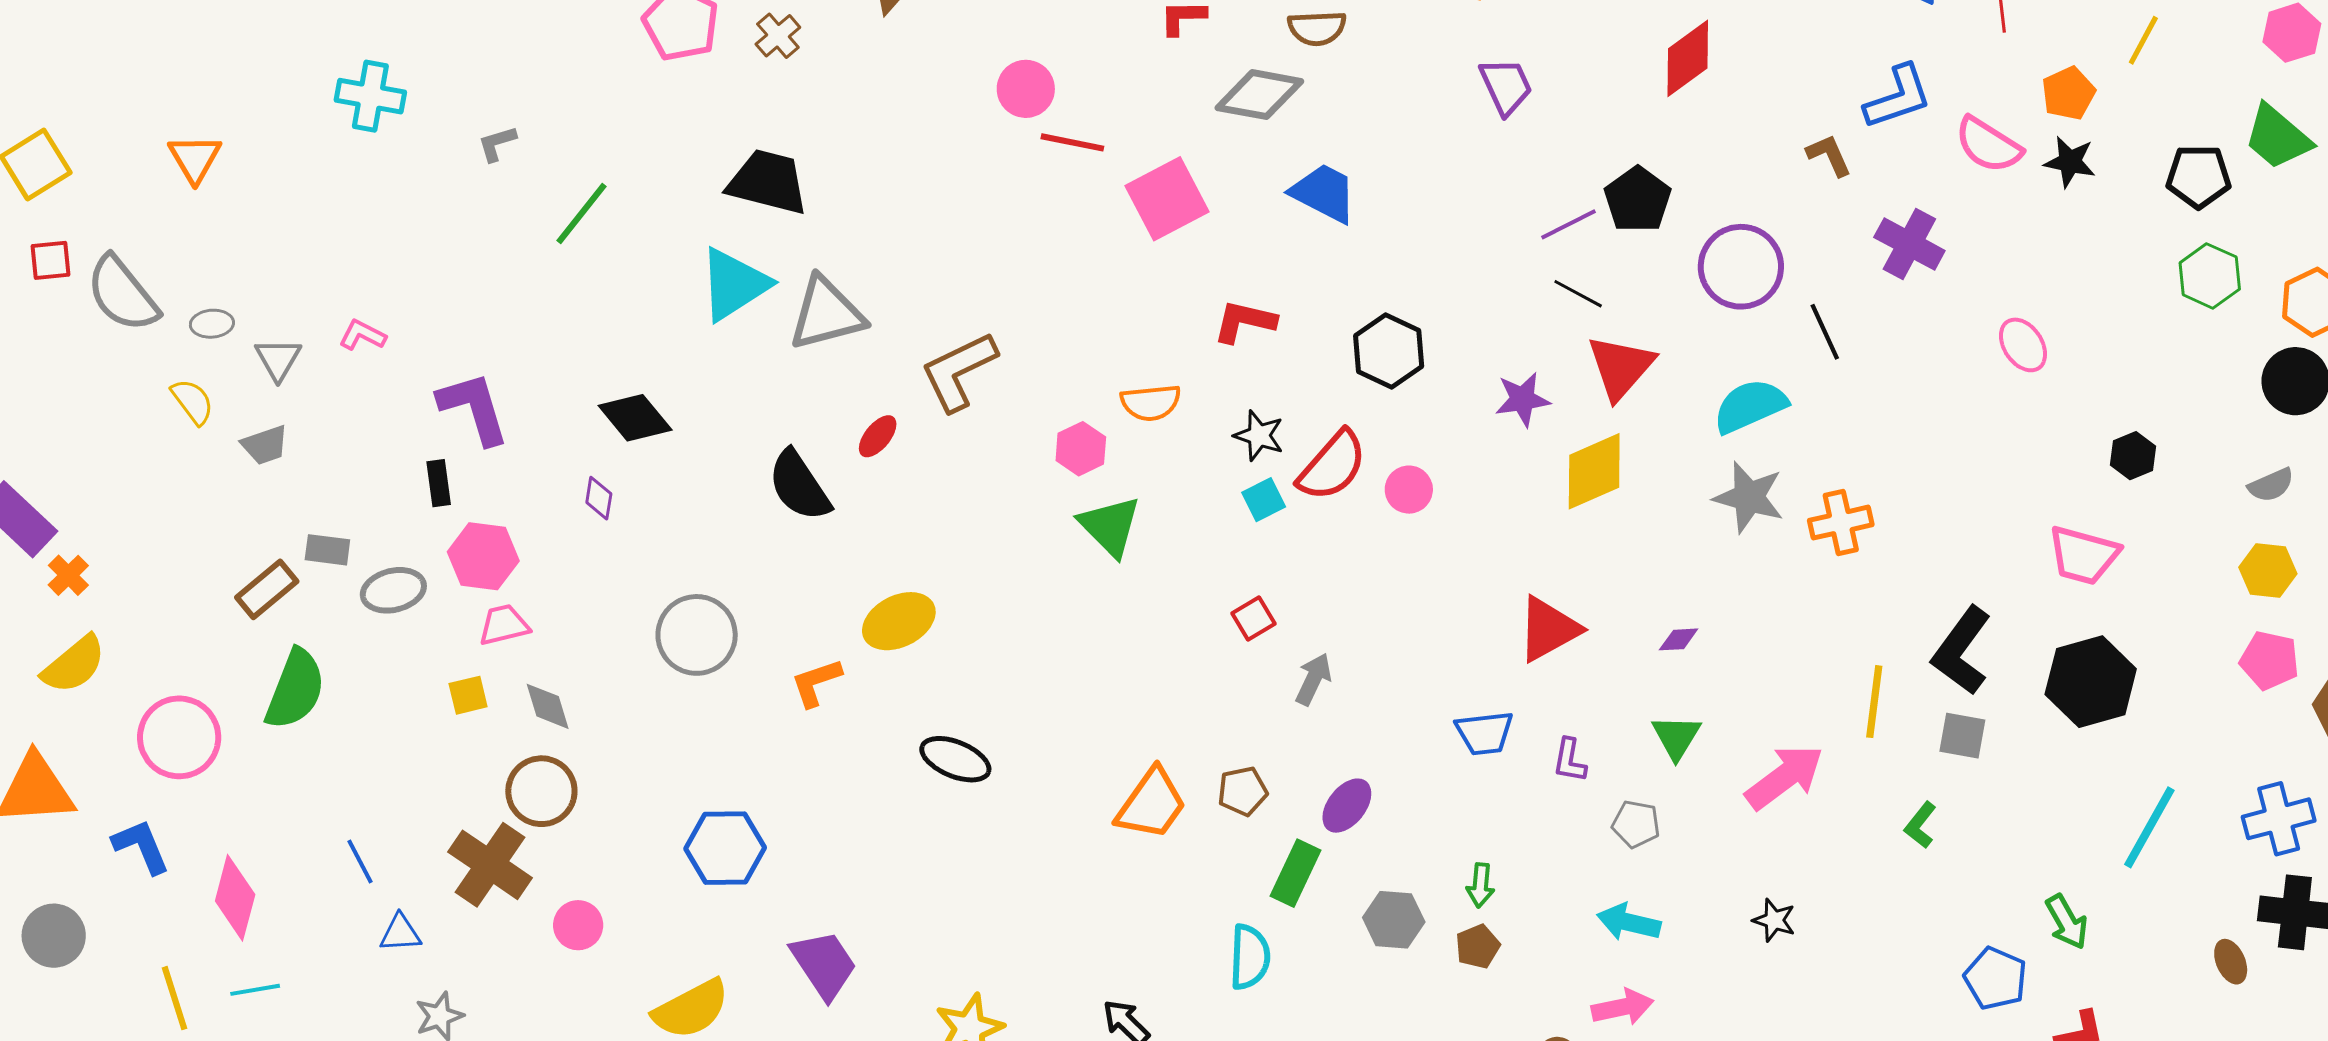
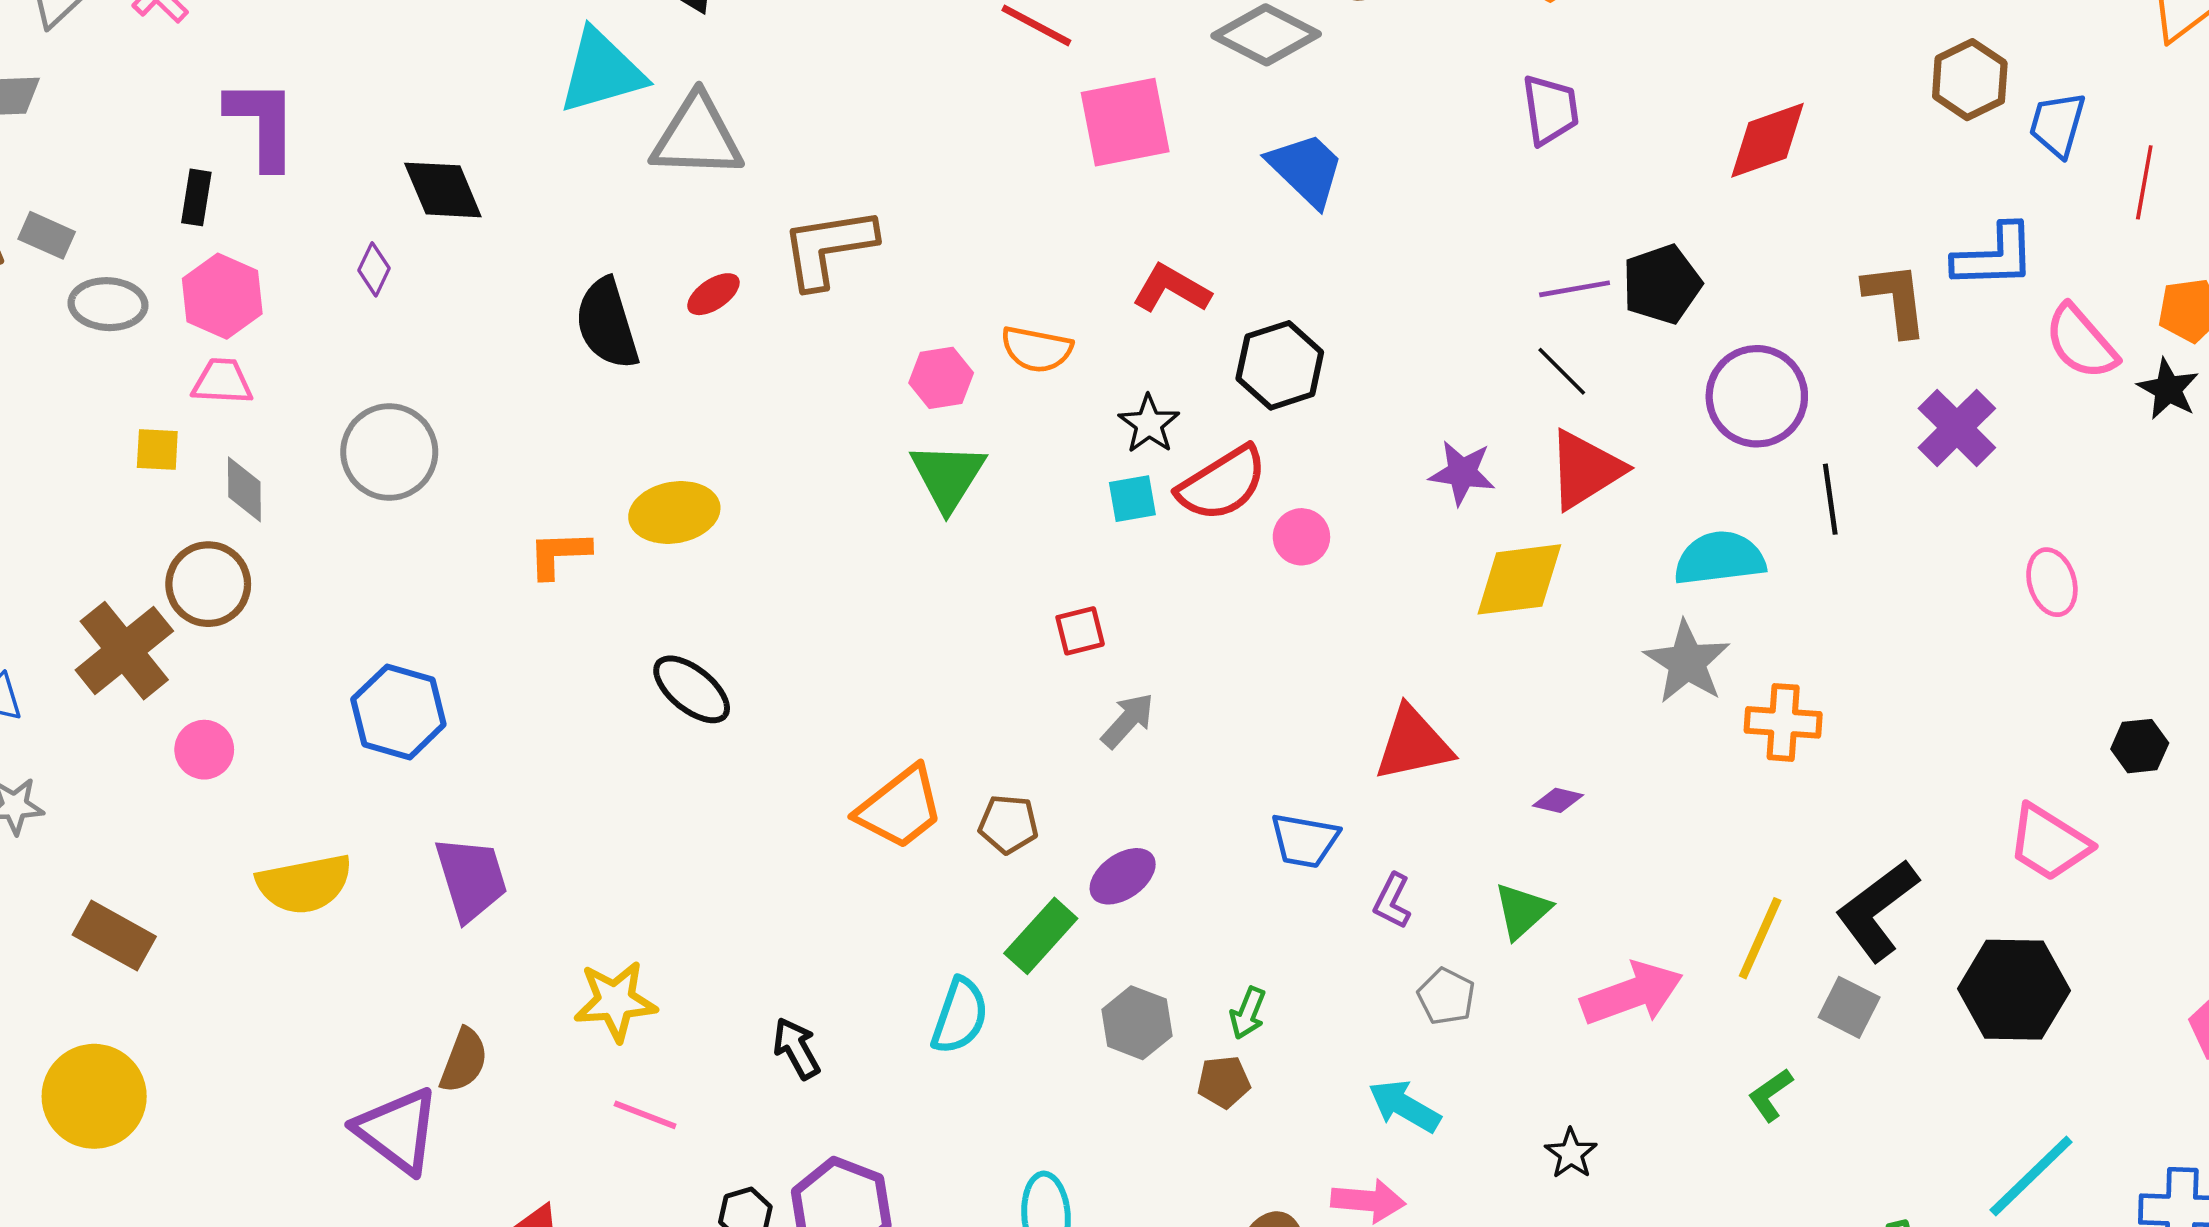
brown L-shape: (1829, 155) -> (1896, 299), size x1.4
black hexagon: (1389, 351) -> (1280, 365), moved
gray circle: (697, 635) -> (389, 452), moved

